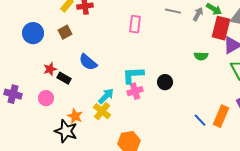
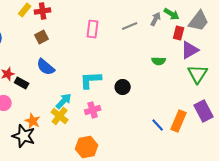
gray line: (173, 11) -> (130, 26), moved, turned -35
red rectangle: (221, 28) -> (179, 33), size x0.6
brown square: (65, 32) -> (42, 37), moved
pink cross: (135, 91) -> (93, 110), moved

